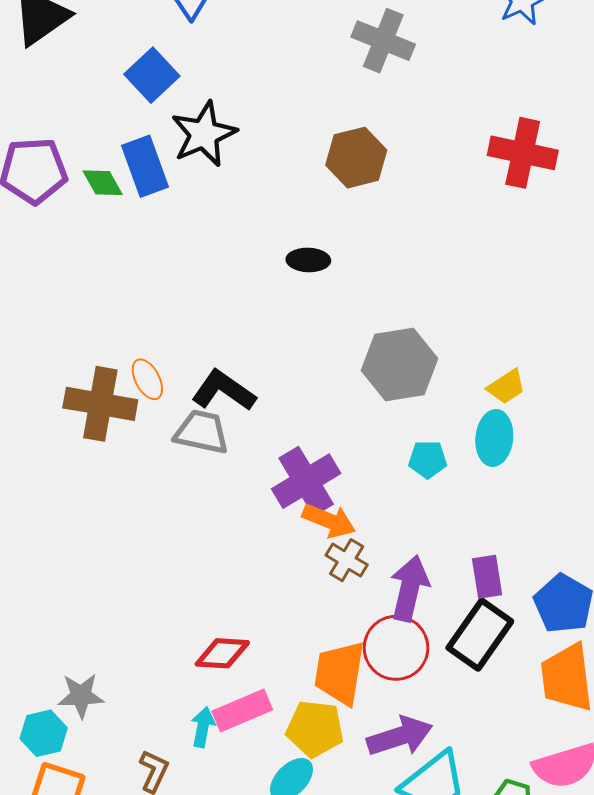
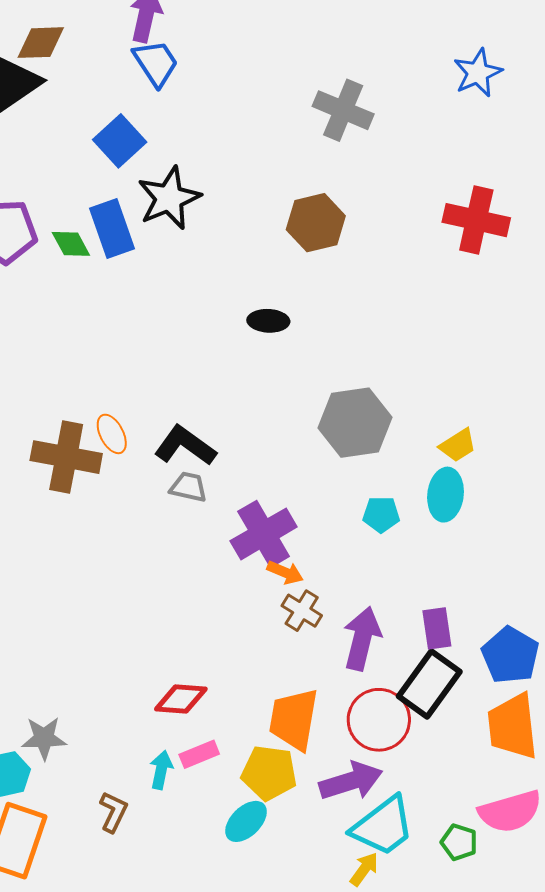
gray trapezoid: (202, 432) -> (188, 487), moved, size x0.7
orange arrow: (329, 521) -> (285, 572), size x0.7
red circle: (396, 648) -> (379, 720), moved
pink rectangle: (242, 710) -> (199, 754), size x0.7

